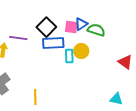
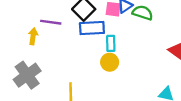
yellow circle: (81, 51) -> (110, 62), moved

